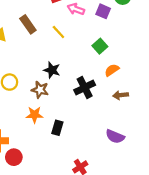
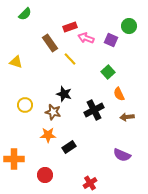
brown rectangle: (28, 24) -> (50, 43), moved
orange semicircle: (112, 70) -> (119, 94), turned -80
black rectangle: (57, 128) -> (69, 147), turned 40
red circle: (14, 157) -> (45, 175), moved

